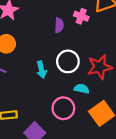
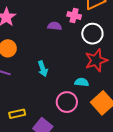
purple semicircle: (59, 25) -> (55, 26), turned -80
white circle: (68, 61) -> (92, 34), moved

